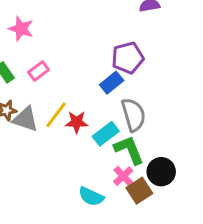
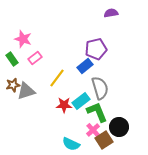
pink star: (21, 29) -> (23, 39), moved
yellow line: (56, 115) -> (57, 78), moved
gray triangle: (25, 119) -> (26, 91), turned -36
red star: (77, 122) -> (64, 105), moved

